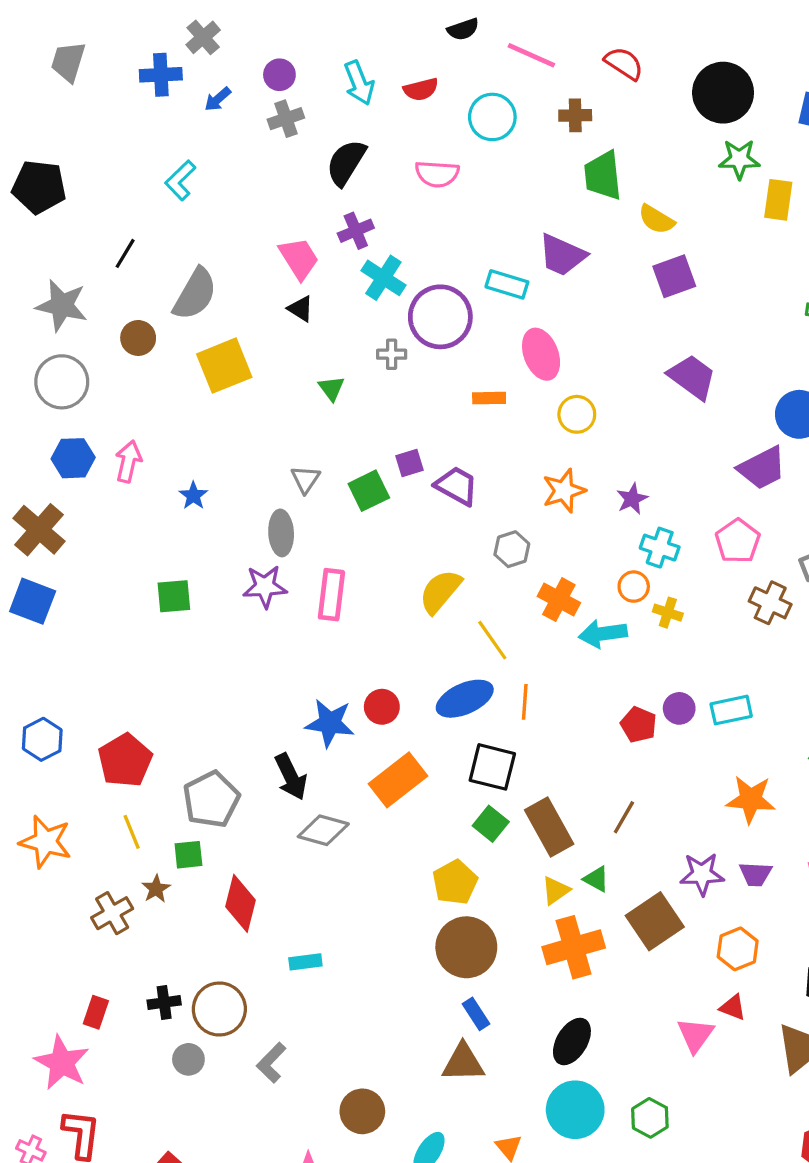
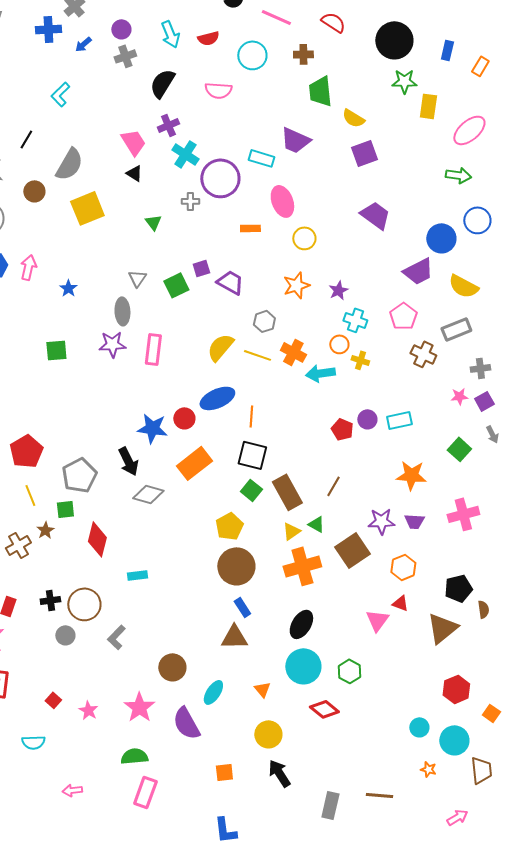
yellow line: (492, 640) -> (257, 355), moved, turned -36
blue ellipse: (465, 699) -> (217, 398), moved
orange line: (525, 702) -> (251, 416), moved

